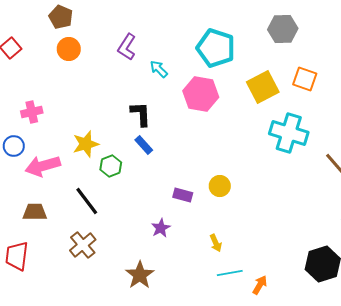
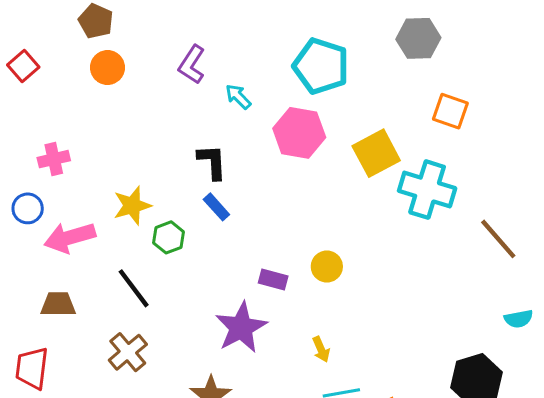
yellow square: (263, 87) -> (376, 153), moved
purple star: (161, 228) -> (241, 328), size x1.8

